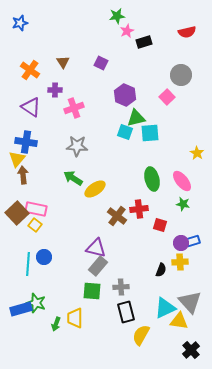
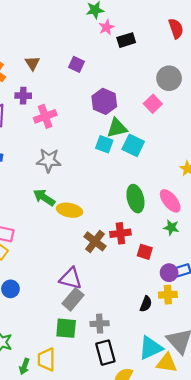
red semicircle: (187, 32) -> (176, 28), turned -96
cyan square: (150, 133) -> (133, 145), turned 30
yellow ellipse: (95, 189) -> (70, 210), turned 45

